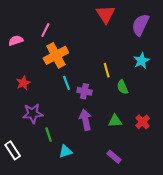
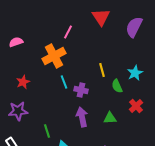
pink line: (45, 30) -> (68, 32), moved
cyan star: (141, 61) -> (135, 73), moved
purple star: (33, 113) -> (18, 111), moved
red cross: (143, 122) -> (136, 106), moved

